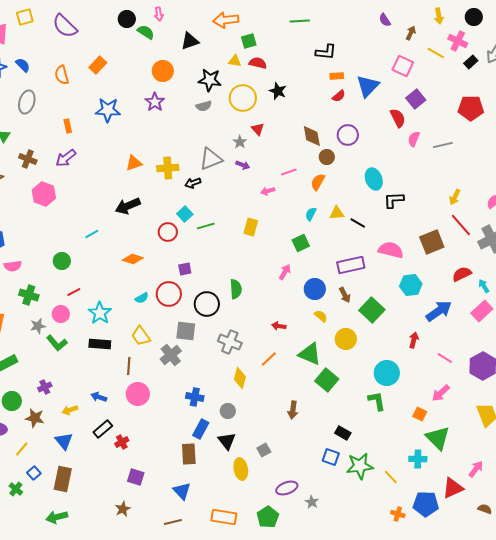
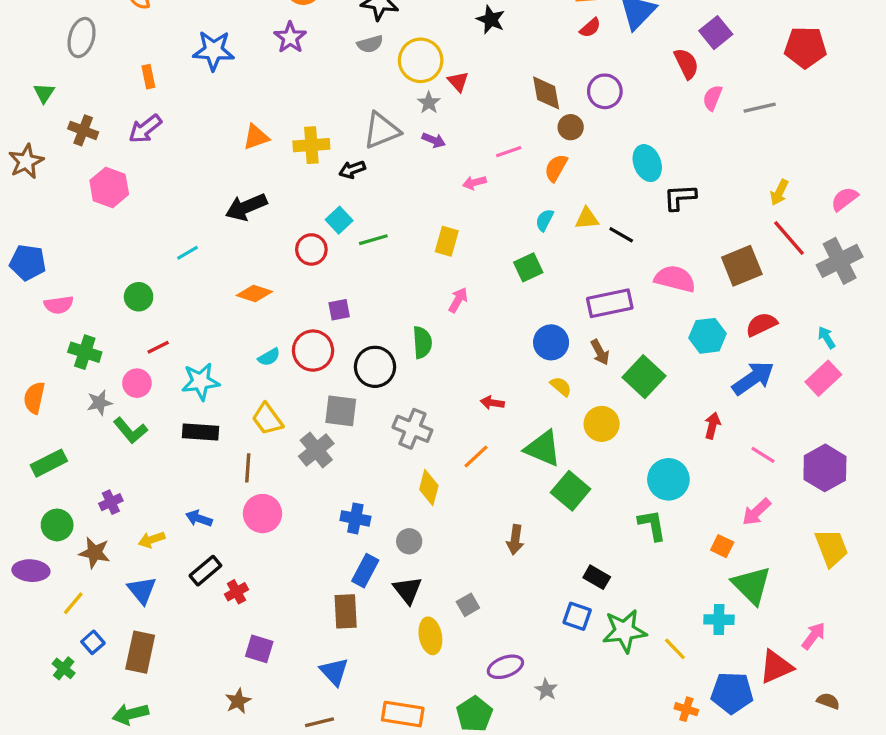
yellow circle: (243, 98) -> (421, 60), moved
pink arrow: (285, 272) -> (458, 300), moved
red semicircle: (462, 274) -> (761, 324), moved
cyan star: (100, 313) -> (201, 382), turned 30

